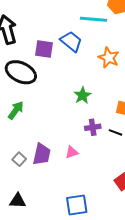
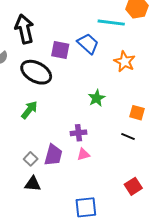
purple cross: (93, 127) -> (78, 133), moved
black triangle: (18, 201) -> (33, 184), moved

